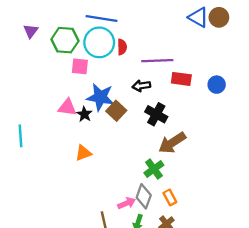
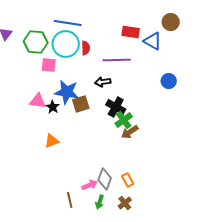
blue triangle: (198, 17) -> (153, 41), moved
red rectangle: (181, 79) -> (131, 32), moved
brown square: (116, 111) -> (81, 104), turned 30
brown arrow: (172, 143) -> (130, 132), size x0.7
green cross: (154, 169) -> (124, 120), moved

